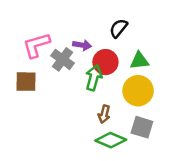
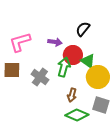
gray cross: (63, 59) -> (40, 77), moved
green triangle: (139, 61) -> (88, 61), moved, turned 42

